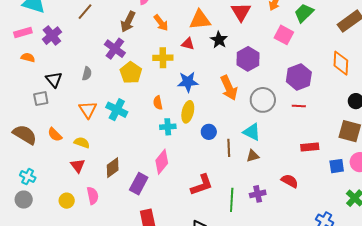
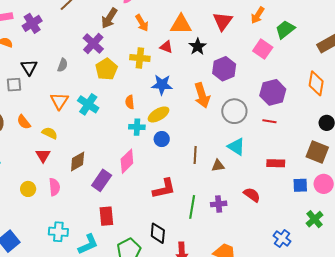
yellow ellipse: (188, 112) -> (159, 114), turned 40
blue circle: (209, 132) -> (162, 139), moved
cyan triangle: (252, 132) -> (236, 147), moved

